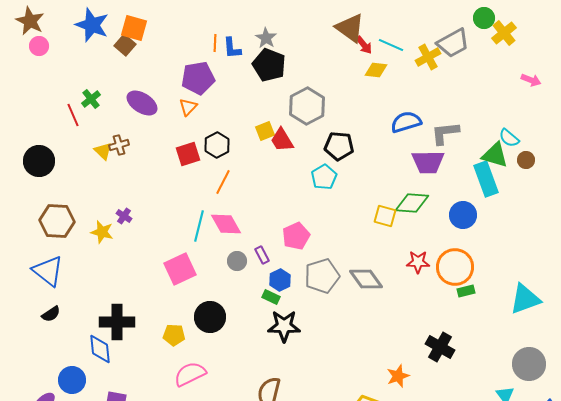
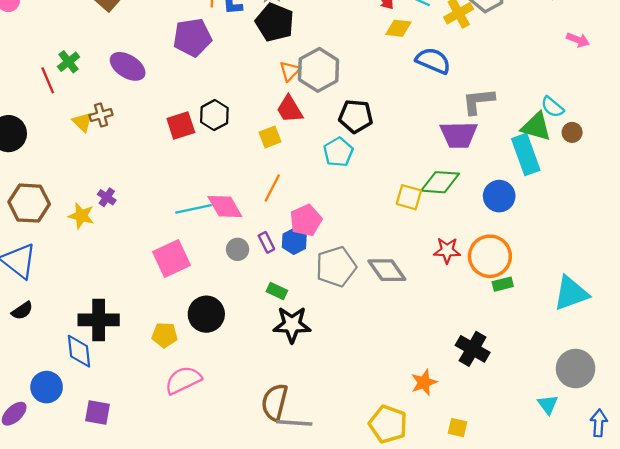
orange triangle: (188, 107) -> (290, 71), moved
blue semicircle: (406, 122) -> (433, 61), moved, turned 40
yellow square: (265, 131) -> (270, 137), moved
orange line: (223, 182) -> (272, 188), moved
cyan line: (199, 226) -> (194, 209), turned 64
blue hexagon: (280, 280) -> (294, 241), moved

